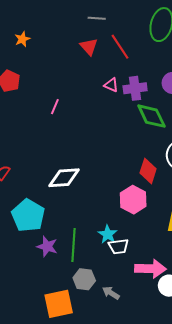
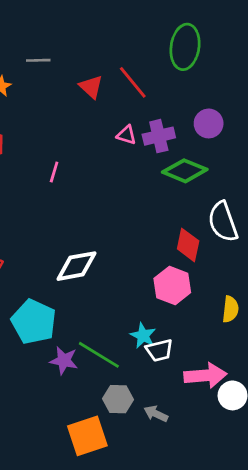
gray line: (97, 18) -> (38, 60), moved
green diamond: (151, 116) -> (185, 171), turned -36
green line: (73, 245) -> (99, 355), turned -56

